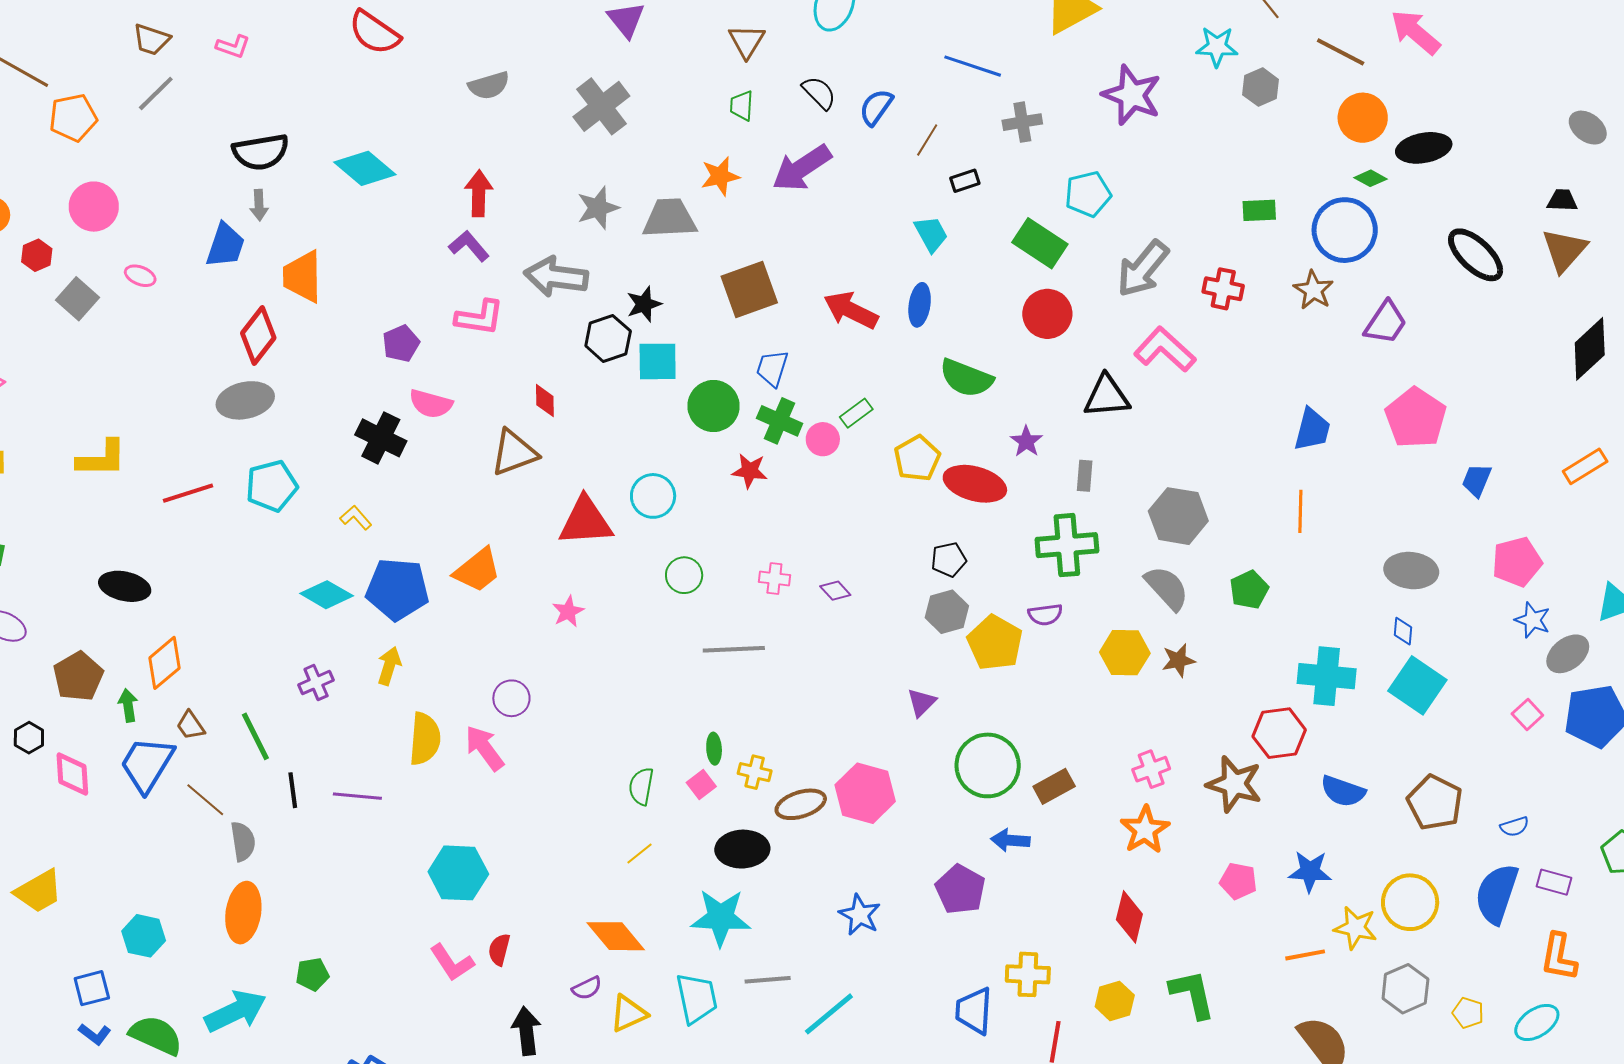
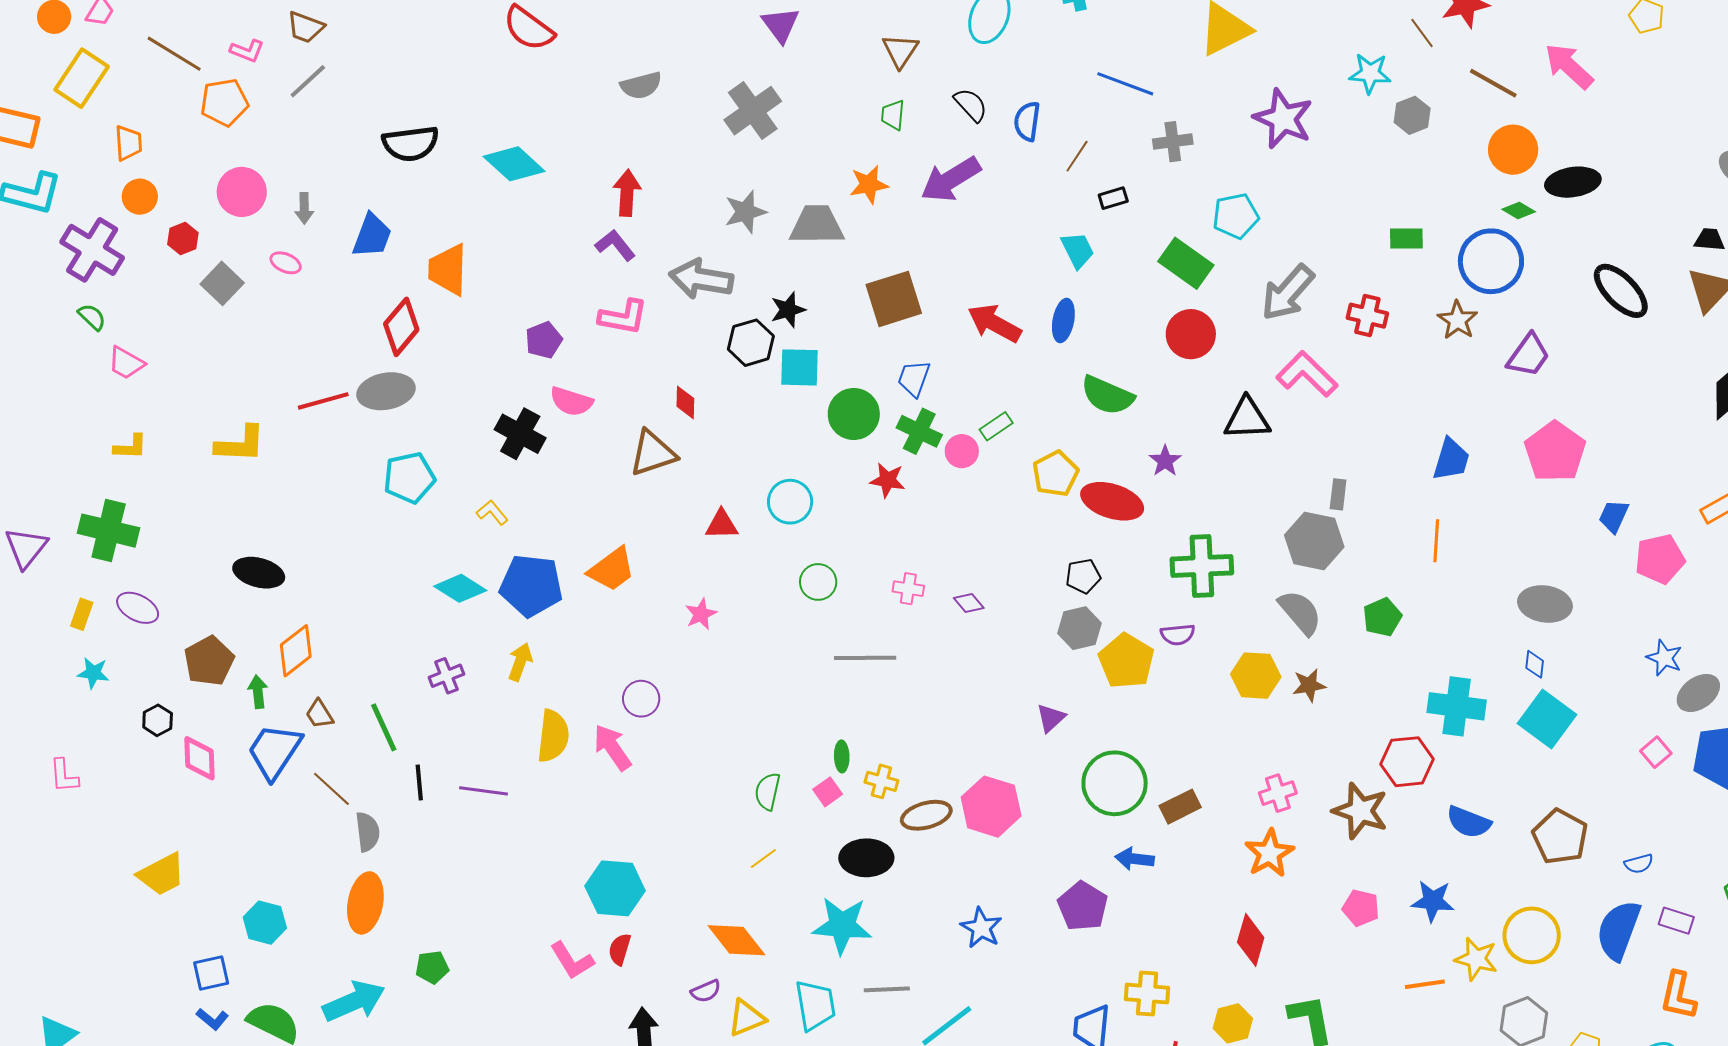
pink L-shape: (233, 46) -> (247, 51), moved
blue semicircle: (876, 107) -> (1027, 121), turned -30
gray arrow: (259, 205) -> (304, 208), moved
gray rectangle: (1085, 476) -> (1338, 494), moved
red line: (188, 493) -> (323, 401), moved
red triangle: (585, 521) -> (722, 524), size x0.6
pink pentagon: (1517, 562) -> (1660, 559), moved
cyan hexagon: (458, 873) -> (615, 888), moved

